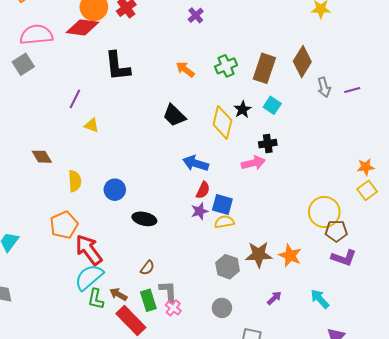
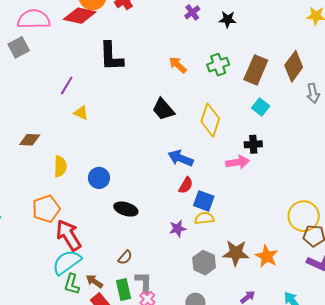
black star: (243, 109) -> (228, 19), moved, turned 30
brown diamond: (42, 157) -> (30, 140), turned -60
purple star: (200, 211) -> (178, 229), moved

